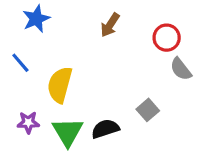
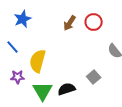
red circle: (167, 38) -> (94, 22), moved
purple star: (28, 122) -> (18, 77), moved

